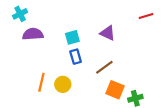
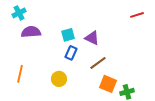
purple triangle: (108, 33) -> (92, 38), moved
blue rectangle: (76, 57) -> (71, 53), turned 40
orange line: (41, 82) -> (20, 74), moved

